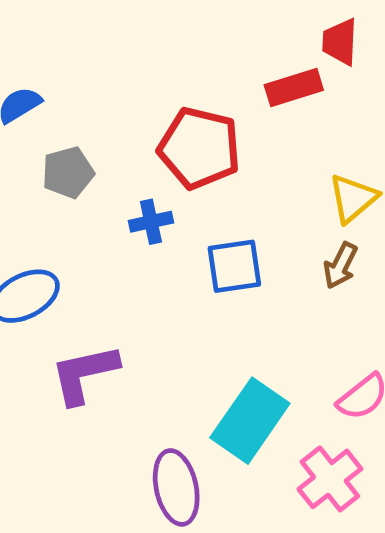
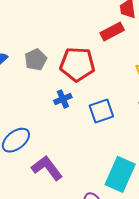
gray pentagon: (68, 173) -> (36, 60), moved
purple L-shape: (84, 374) -> (47, 168), turned 76

